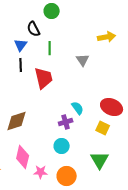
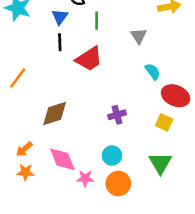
red trapezoid: (44, 78) -> (89, 59), turned 70
cyan semicircle: (78, 108) -> (153, 72), moved
cyan circle: (62, 146) -> (112, 155), moved
pink diamond: (23, 157) -> (62, 159), turned -35

